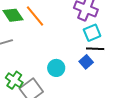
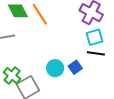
blue square: (86, 62) -> (75, 67), moved

